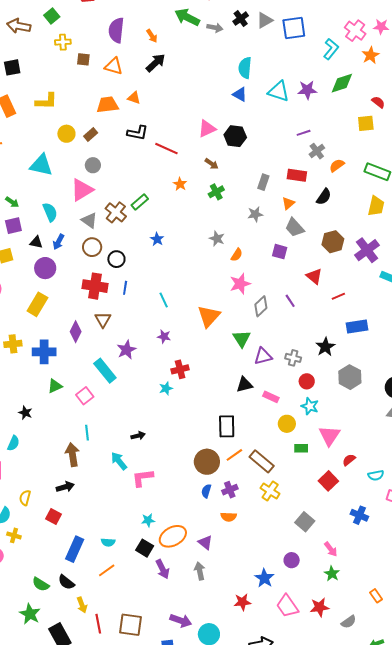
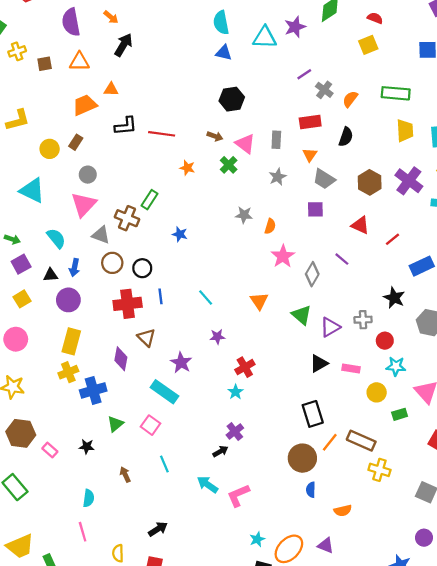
pink triangle: (207, 129) -> (245, 144), moved, turned -42
cyan triangle: (41, 165) -> (32, 191), turned 30
orange triangle: (209, 316) -> (259, 301), size x0.7
yellow cross: (13, 344) -> (68, 372), moved
black star: (25, 413) -> (87, 447), moved
brown arrow: (72, 455) -> (125, 474), moved, size x0.6
purple cross: (230, 490) -> (235, 431), moved

